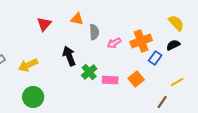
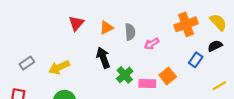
orange triangle: (77, 19) -> (106, 28), moved, turned -40
orange cross: (141, 41) -> (186, 24), moved
orange square: (136, 79) -> (168, 76), moved

